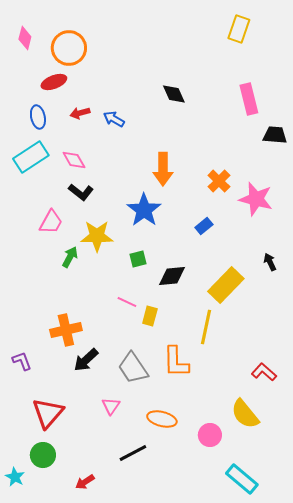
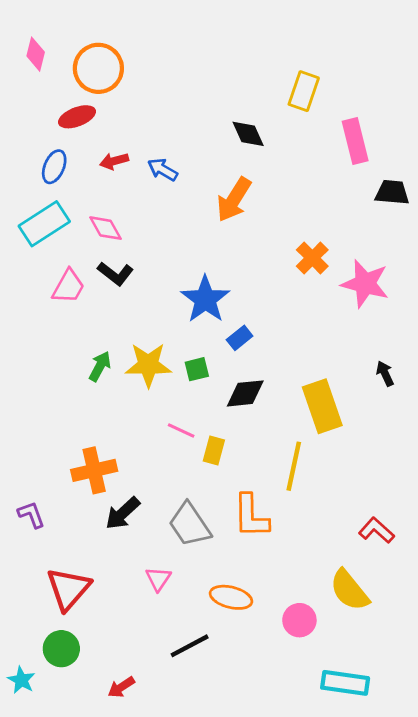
yellow rectangle: (239, 29) -> (304, 91), moved
blue ellipse: (38, 117) -> (54, 167), turned 35
orange arrow: (163, 169) -> (234, 200), moved, turned 32
pink trapezoid: (51, 222) -> (68, 286), moved
blue rectangle: (204, 226) -> (240, 338), moved
yellow star: (97, 236) -> (148, 365), moved
yellow rectangle: (226, 285) -> (322, 406), turned -63
cyan rectangle: (242, 479) -> (345, 683), turned -32

